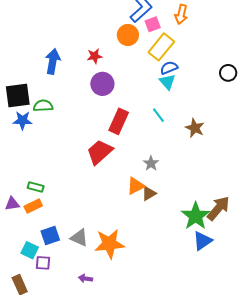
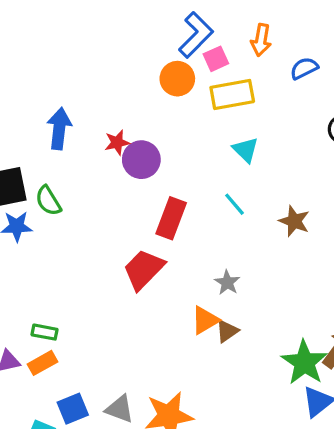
yellow rectangle: (161, 47) -> (232, 94), turned 44
red star: (95, 56) -> (117, 143), moved
blue semicircle: (169, 68) -> (304, 68), moved
green semicircle: (43, 106) -> (48, 201), turned -114

